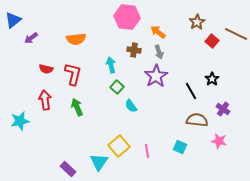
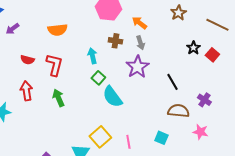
red square: (212, 41) -> (212, 55), moved
black star: (212, 79) -> (193, 48), moved
cyan semicircle: (131, 106) -> (112, 97), size x1.6

